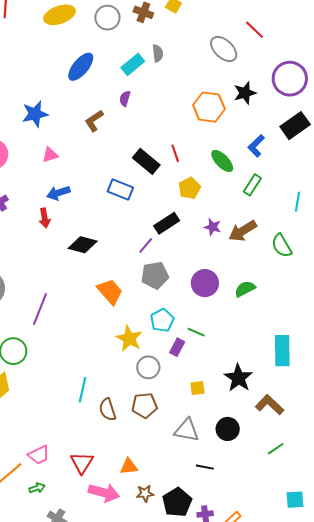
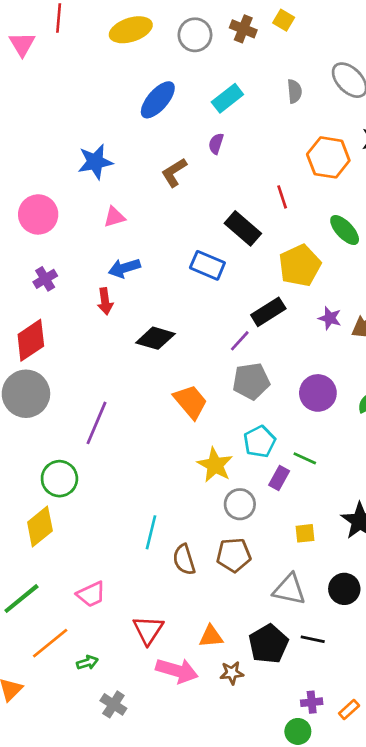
gray semicircle: (158, 53) -> (295, 91), moved
red line: (175, 153) -> (282, 197), moved
yellow pentagon: (189, 188) -> (300, 265), size x1.4
pink trapezoid: (39, 455) -> (91, 594), moved
black pentagon: (177, 502) -> (268, 644), moved

